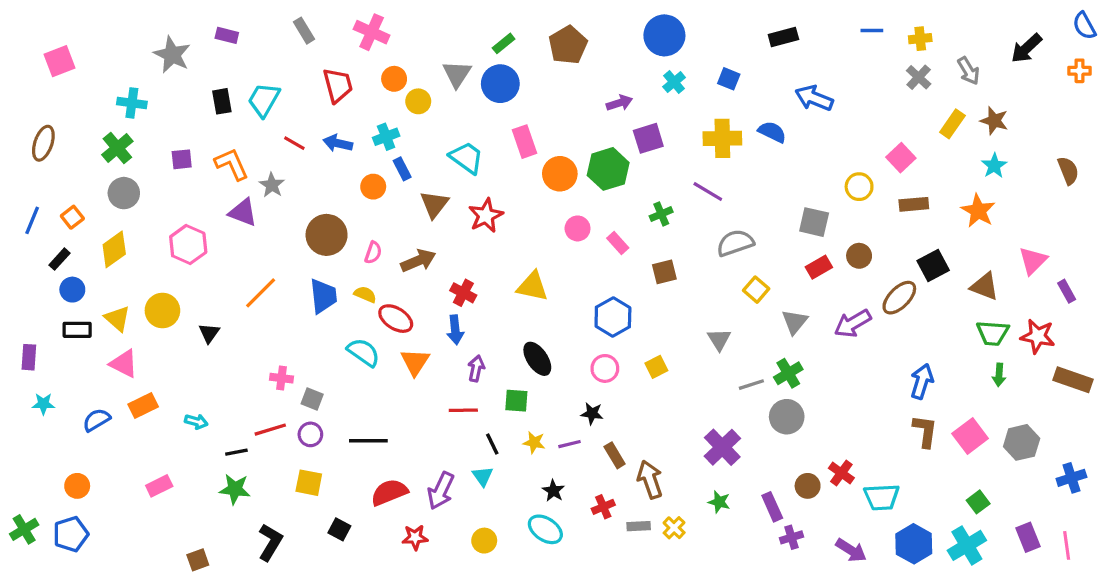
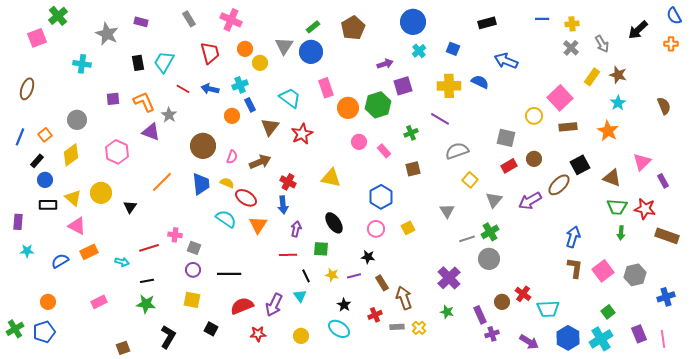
green cross: (117, 148) -> (58, 16), moved
pink square: (901, 158) -> (560, 98), size x1.4
red line: (270, 430) -> (149, 248), moved

